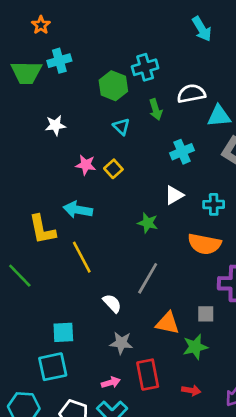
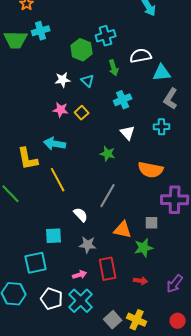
white star: (55, 125) -> (63, 80), moved
cyan cross: (182, 152) -> (123, 100), moved
white triangle: (174, 195) -> (128, 133), turned -42
cyan cross: (214, 204) -> (162, 127), moved
cyan square: (63, 332) -> (54, 236), moved

